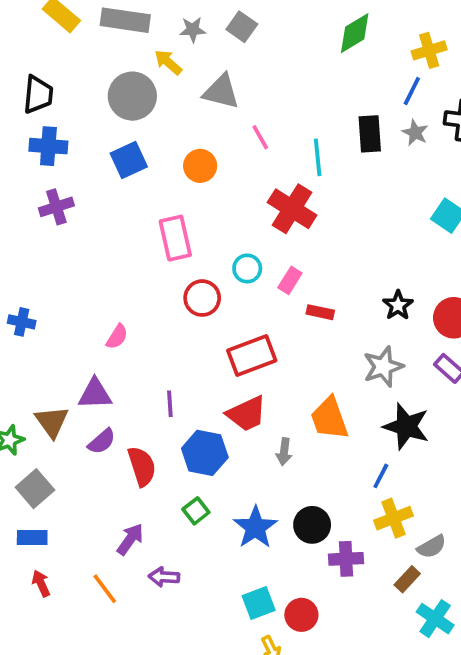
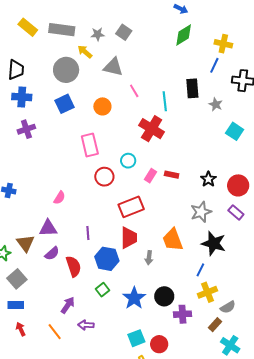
yellow cross: (429, 50) -> (223, 44), turned 30
gray star: (415, 133) -> (216, 104), moved
pink rectangle: (290, 280) -> (151, 176), moved
red rectangle: (320, 312) -> (172, 175), moved
red trapezoid: (247, 414) -> (129, 238), turned -65

